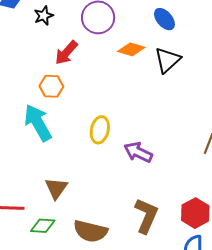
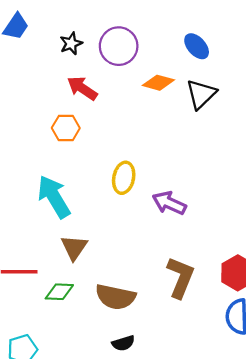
black star: (44, 16) -> (71, 44), moved
red arrow: (66, 53) -> (82, 88), turned 84
cyan arrow: (38, 123) -> (54, 197), moved

